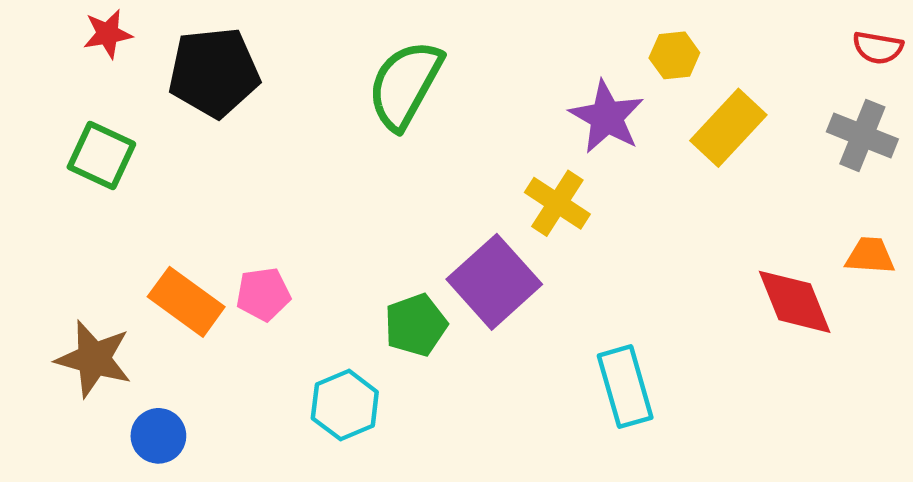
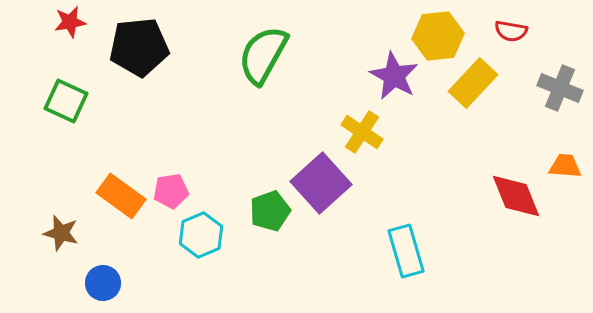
red semicircle: (878, 48) -> (511, 31), moved
yellow hexagon: (674, 55) -> (438, 36), size x1.6
brown star: (94, 359) -> (61, 233), size x0.7
cyan hexagon: (345, 405) -> (201, 235), moved

